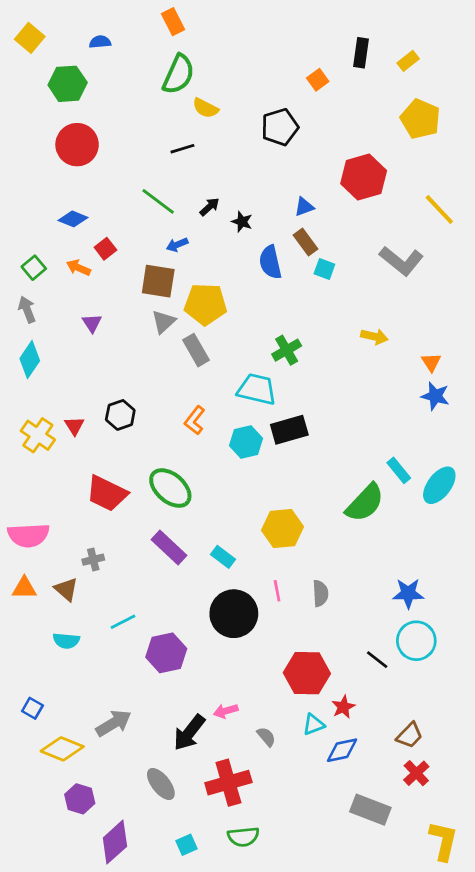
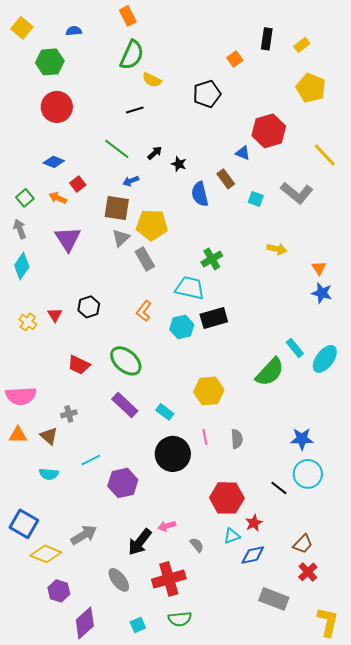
blue triangle: (304, 207) -> (243, 153), moved, turned 42
cyan square: (324, 269) -> (256, 199), moved
purple triangle: (92, 323) -> (68, 239), size x1.8
yellow cross: (38, 435) -> (28, 322), size x0.7
red trapezoid: (107, 493) -> (79, 365), size x0.7
blue square: (32, 708) -> (24, 524), size x1.8

